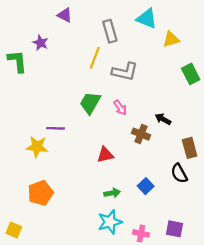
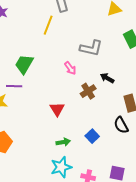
gray L-shape: (125, 72) -> (91, 48), moved
green trapezoid: (90, 103) -> (24, 64), moved
brown cross: (141, 134) -> (88, 91), turned 35
red triangle: (105, 155) -> (57, 109), turned -49

